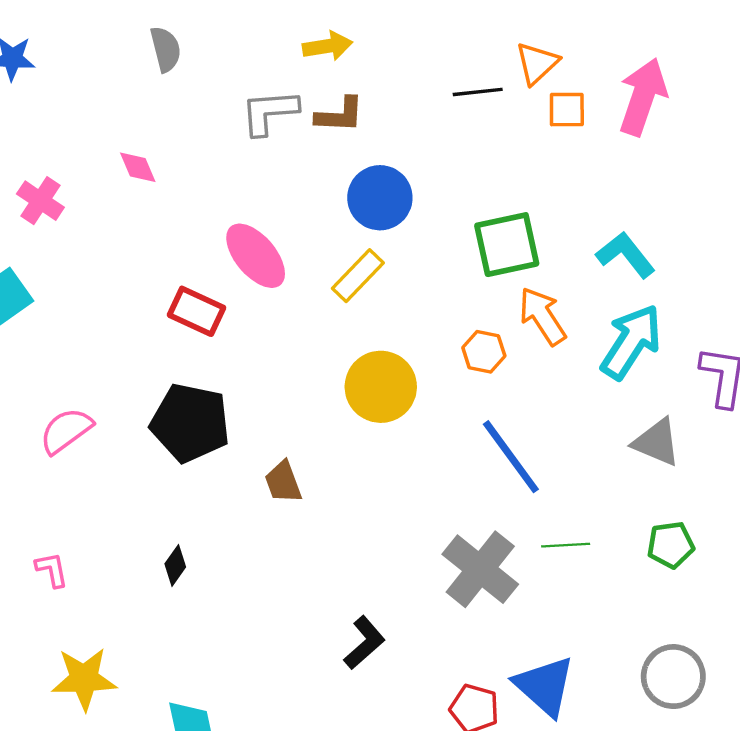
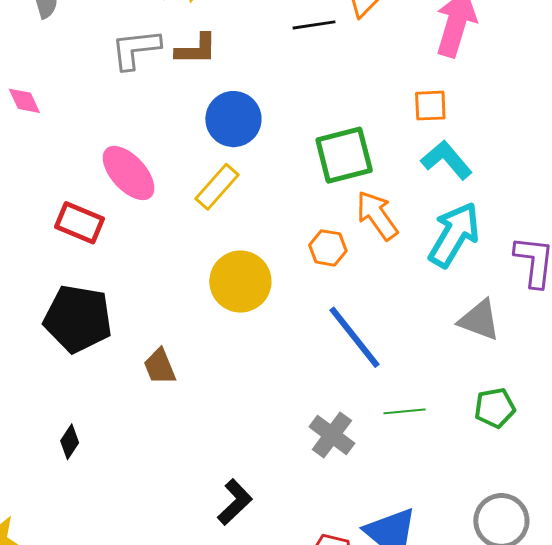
orange square: (567, 110) -> (430, 106), moved
gray cross: (480, 569) -> (332, 435), size x0.7

